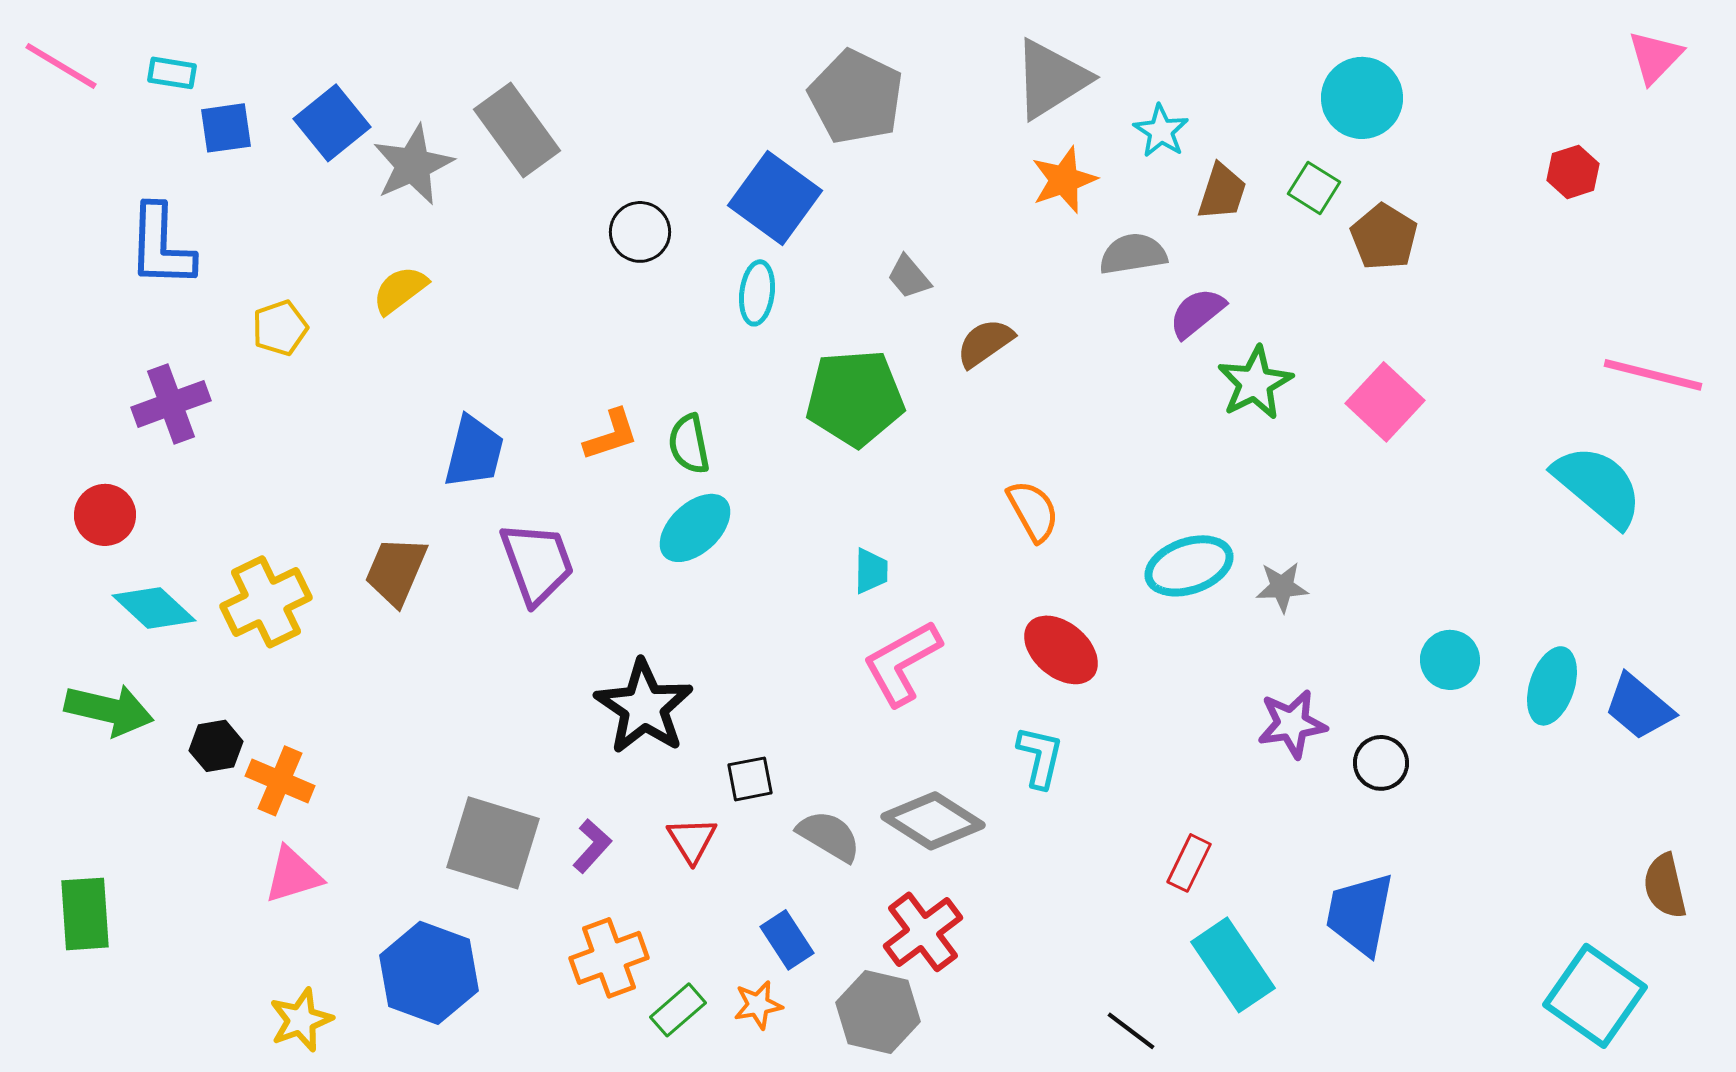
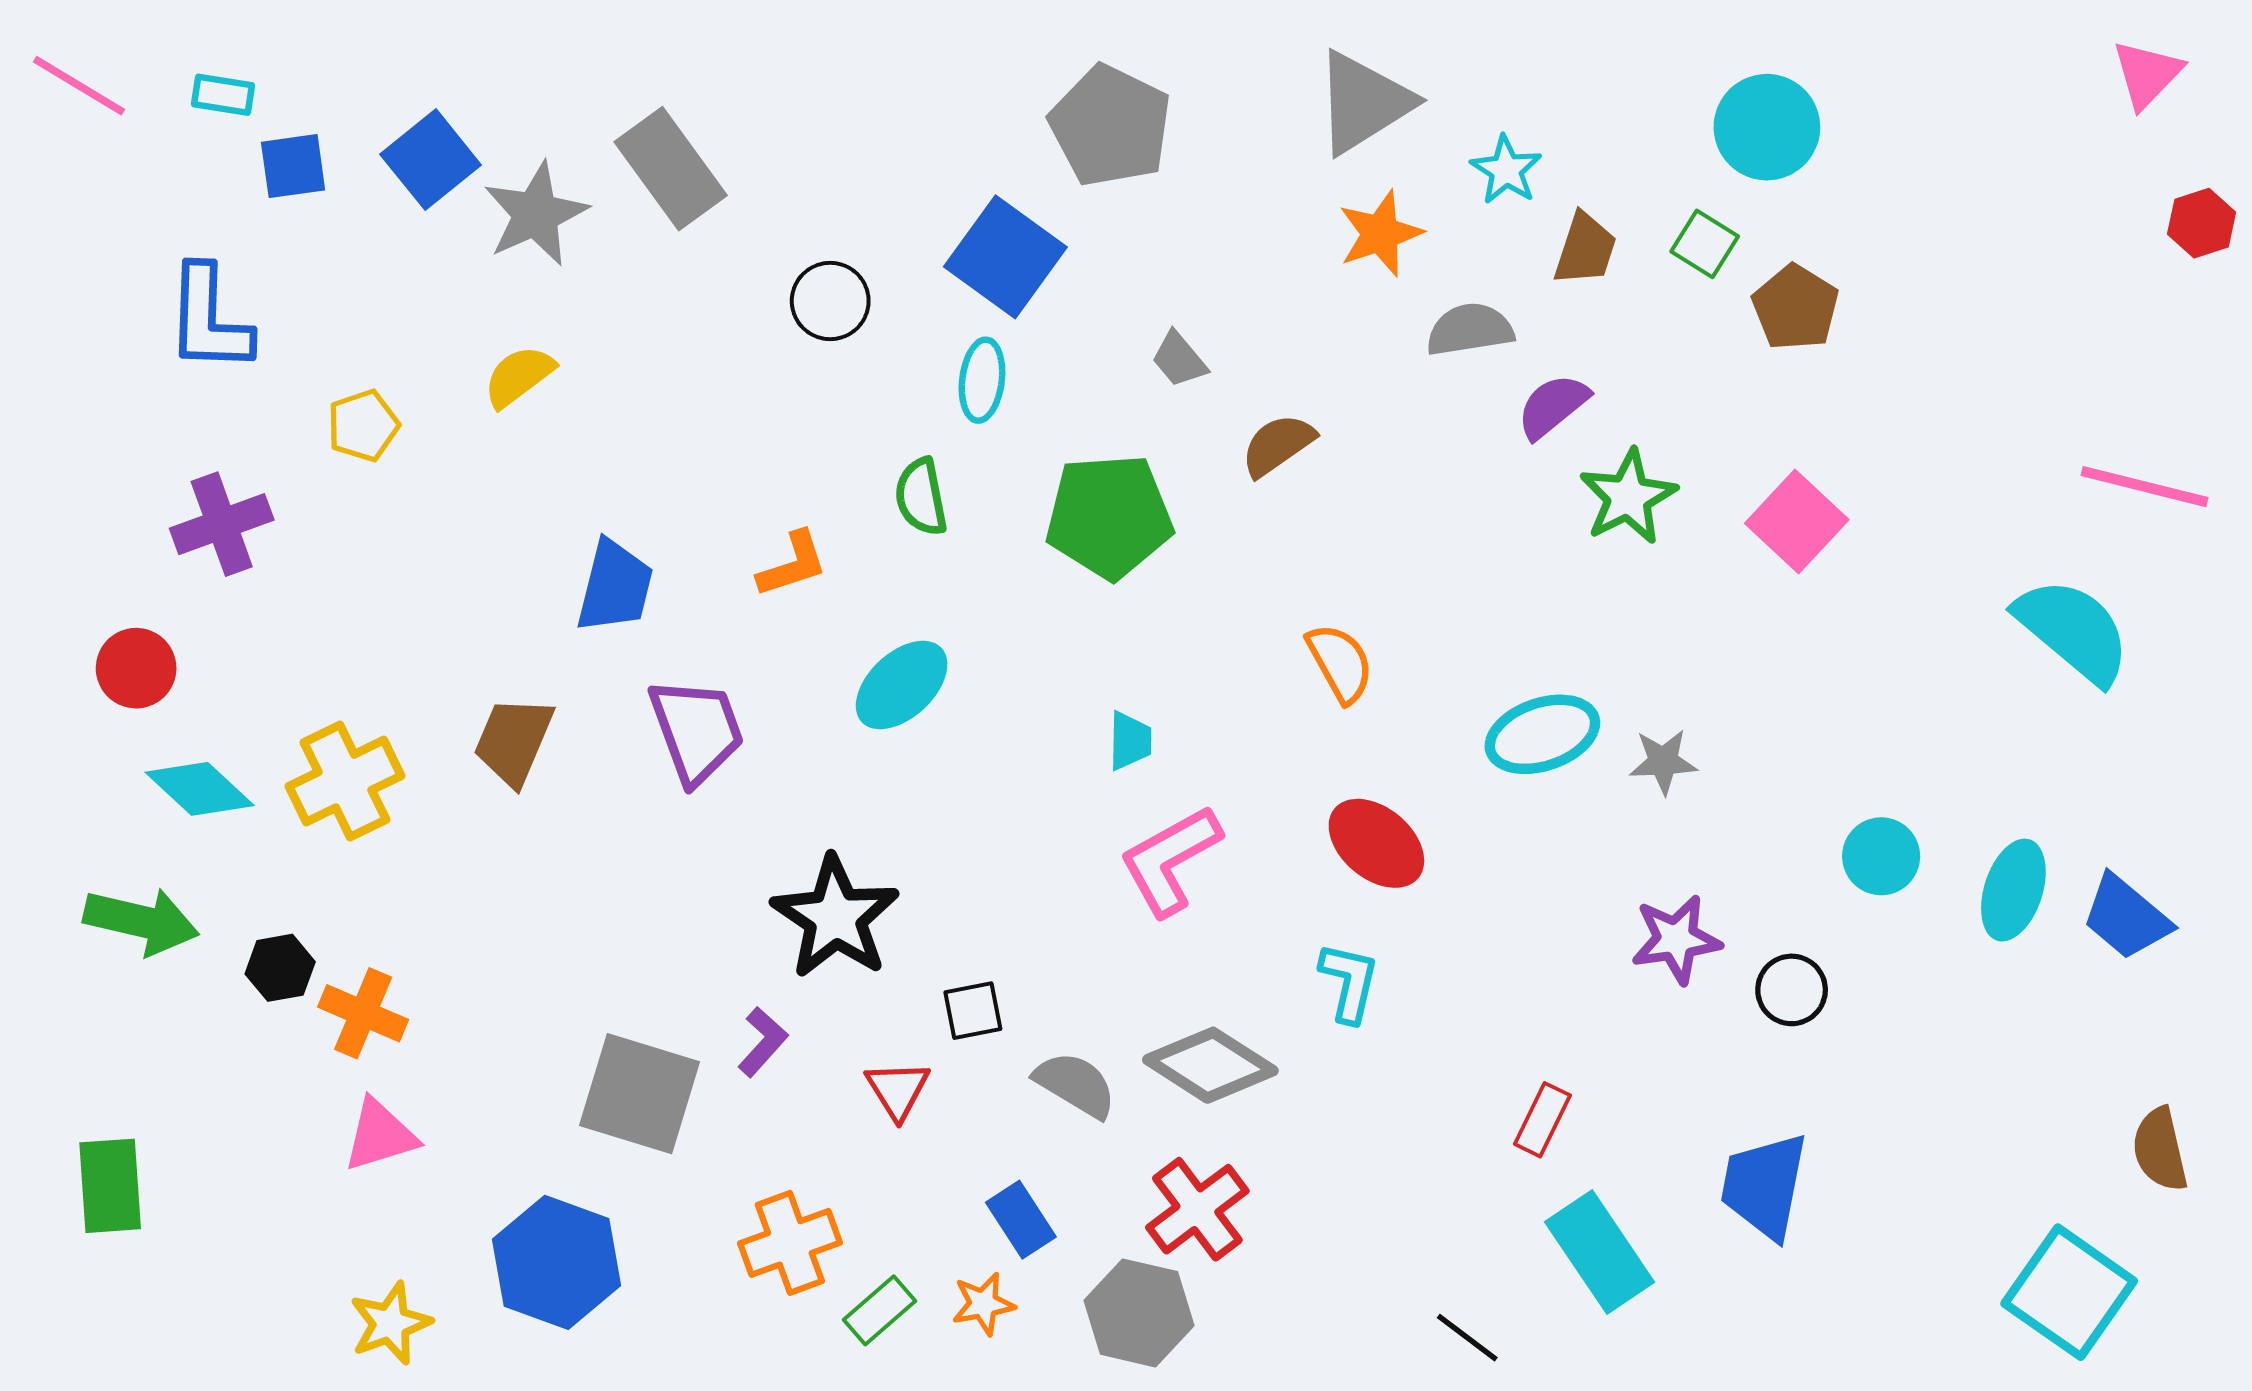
red hexagon: (1573, 172) -> (2202, 223), moved
green semicircle: (689, 444) -> (921, 497), moved
purple L-shape: (592, 846) -> (763, 1042), moved

